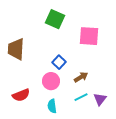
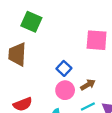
green square: (55, 19) -> (31, 22), moved
pink circle: (51, 81) -> (65, 90), moved

